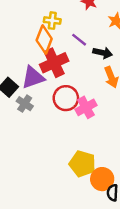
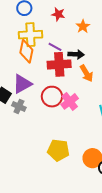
yellow cross: (52, 21) -> (30, 35), size x1.6
red cross: (54, 63) -> (59, 64), moved, turned 30
yellow pentagon: (82, 164) -> (58, 150), moved

